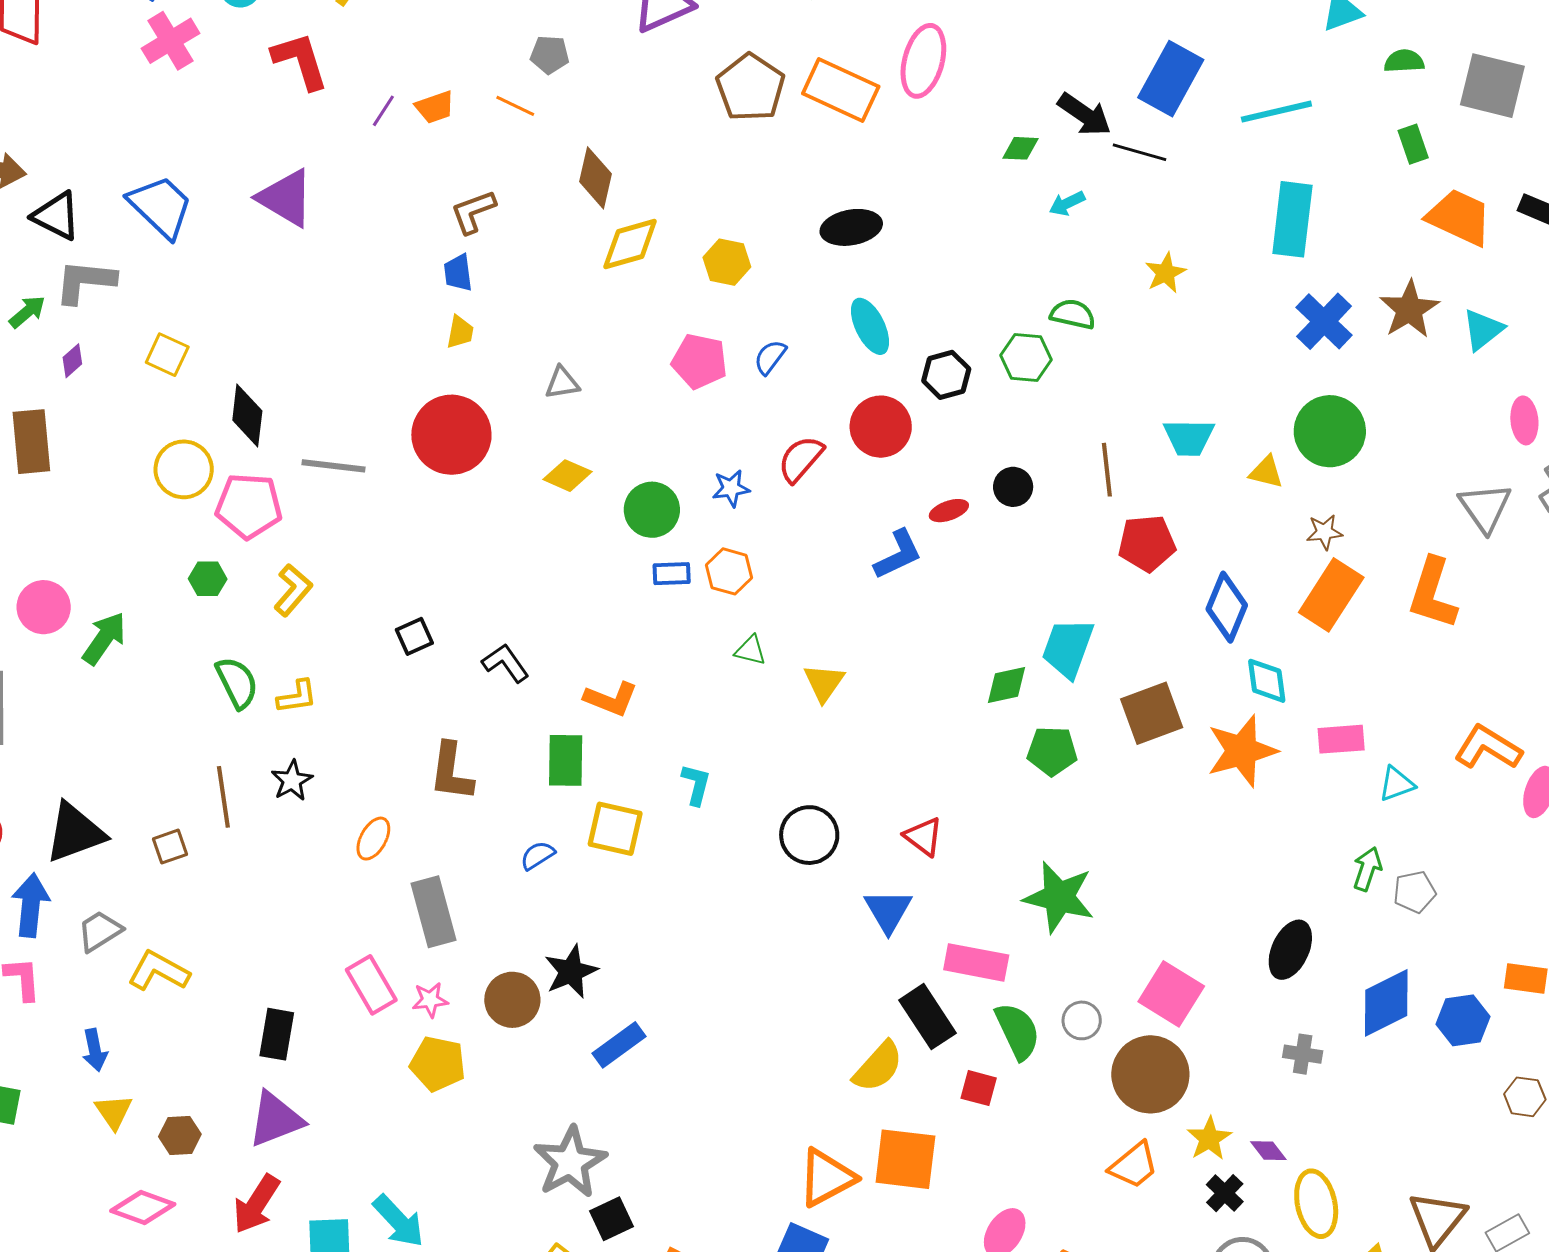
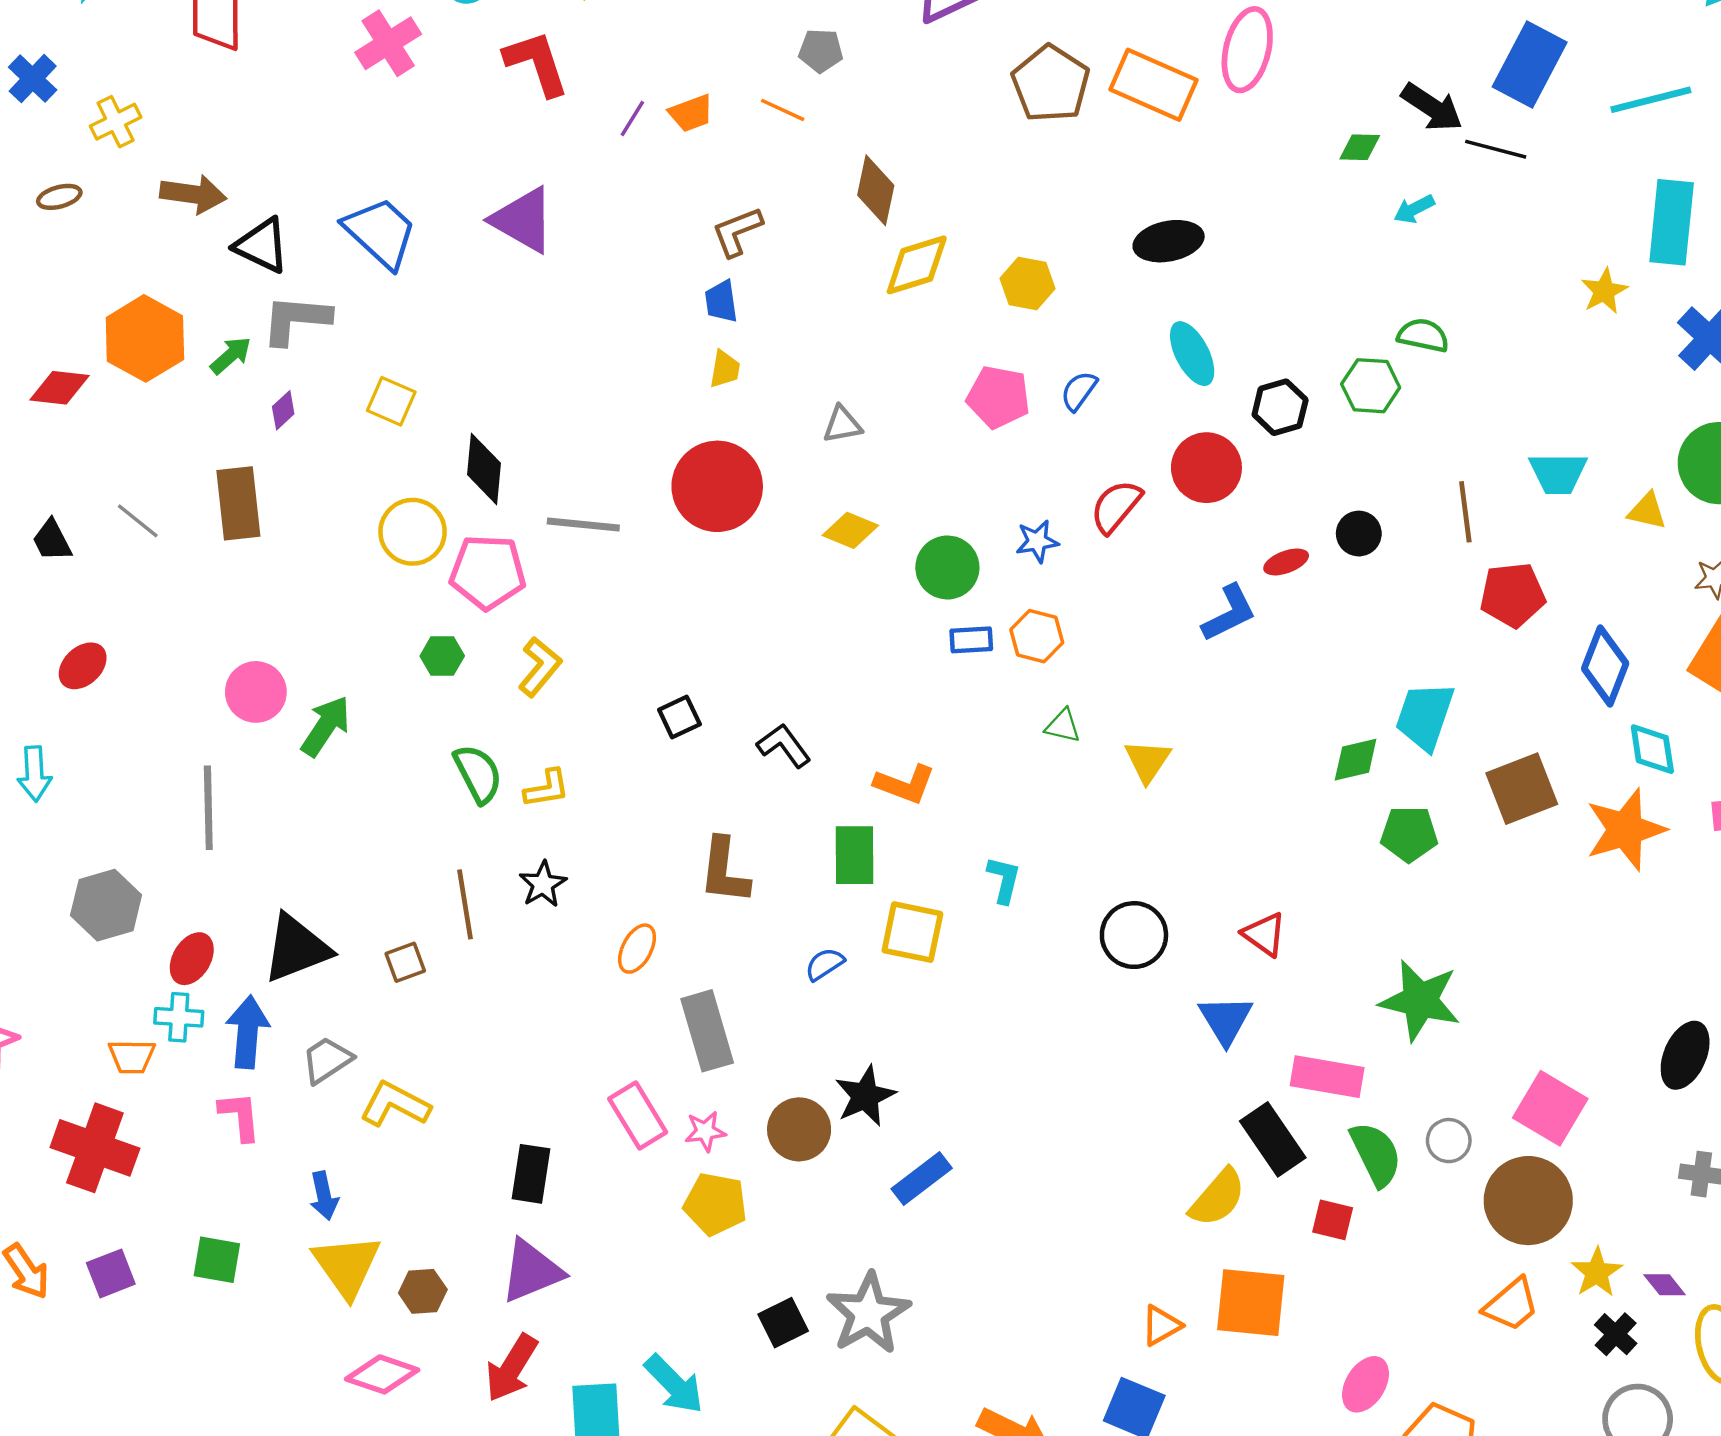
yellow star: (1166, 273) -> (1604, 291), moved
yellow triangle: (114, 1112) -> (347, 1266), size x1.6
orange triangle: (827, 1178) -> (1161, 1325), size x0.6
black square: (611, 1219) -> (783, 1323), moved

